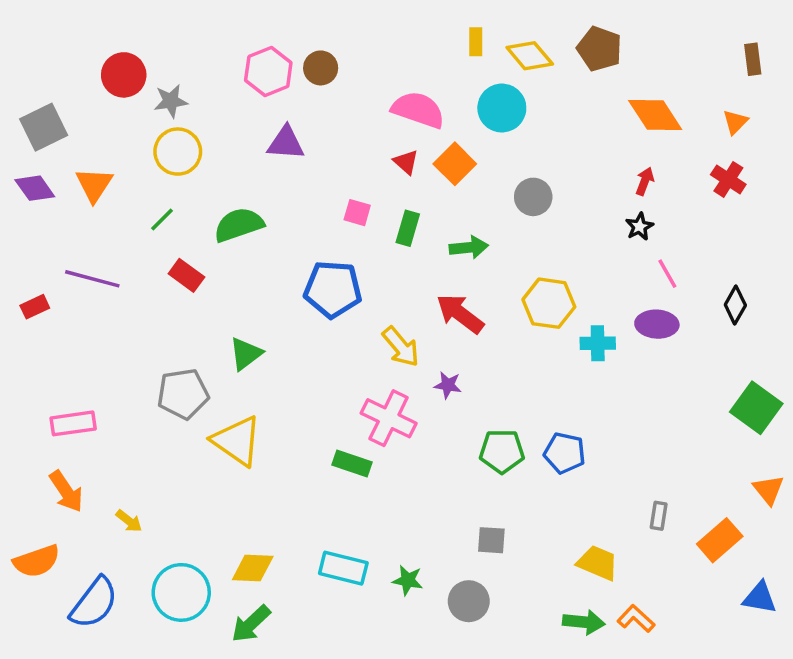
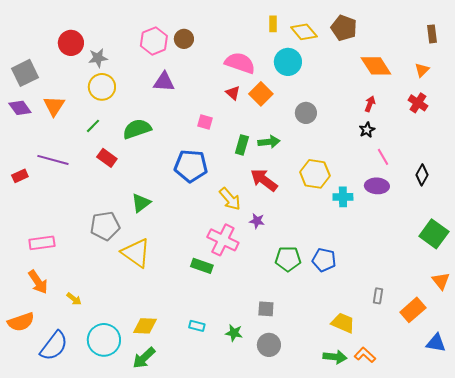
green rectangle: (408, 228) -> (242, 145), moved
gray square: (491, 540) -> (266, 309), moved
cyan rectangle: (343, 568) -> (197, 326), size x0.6

